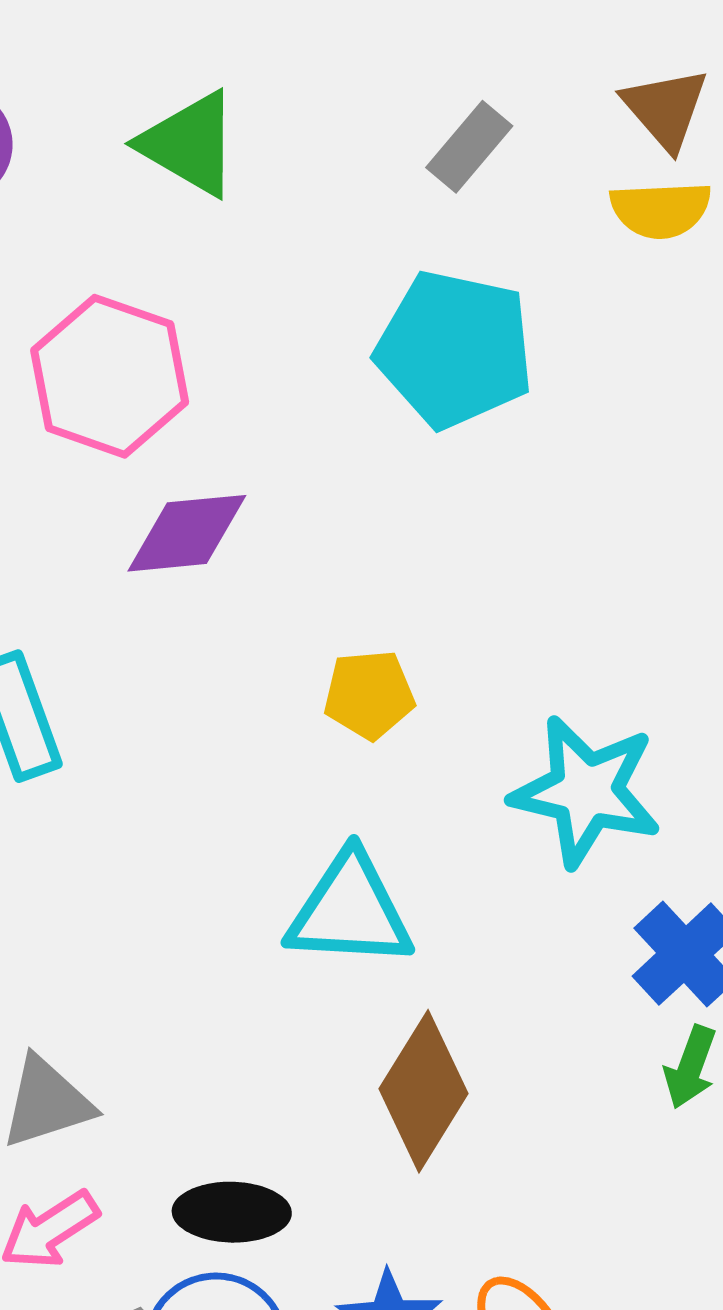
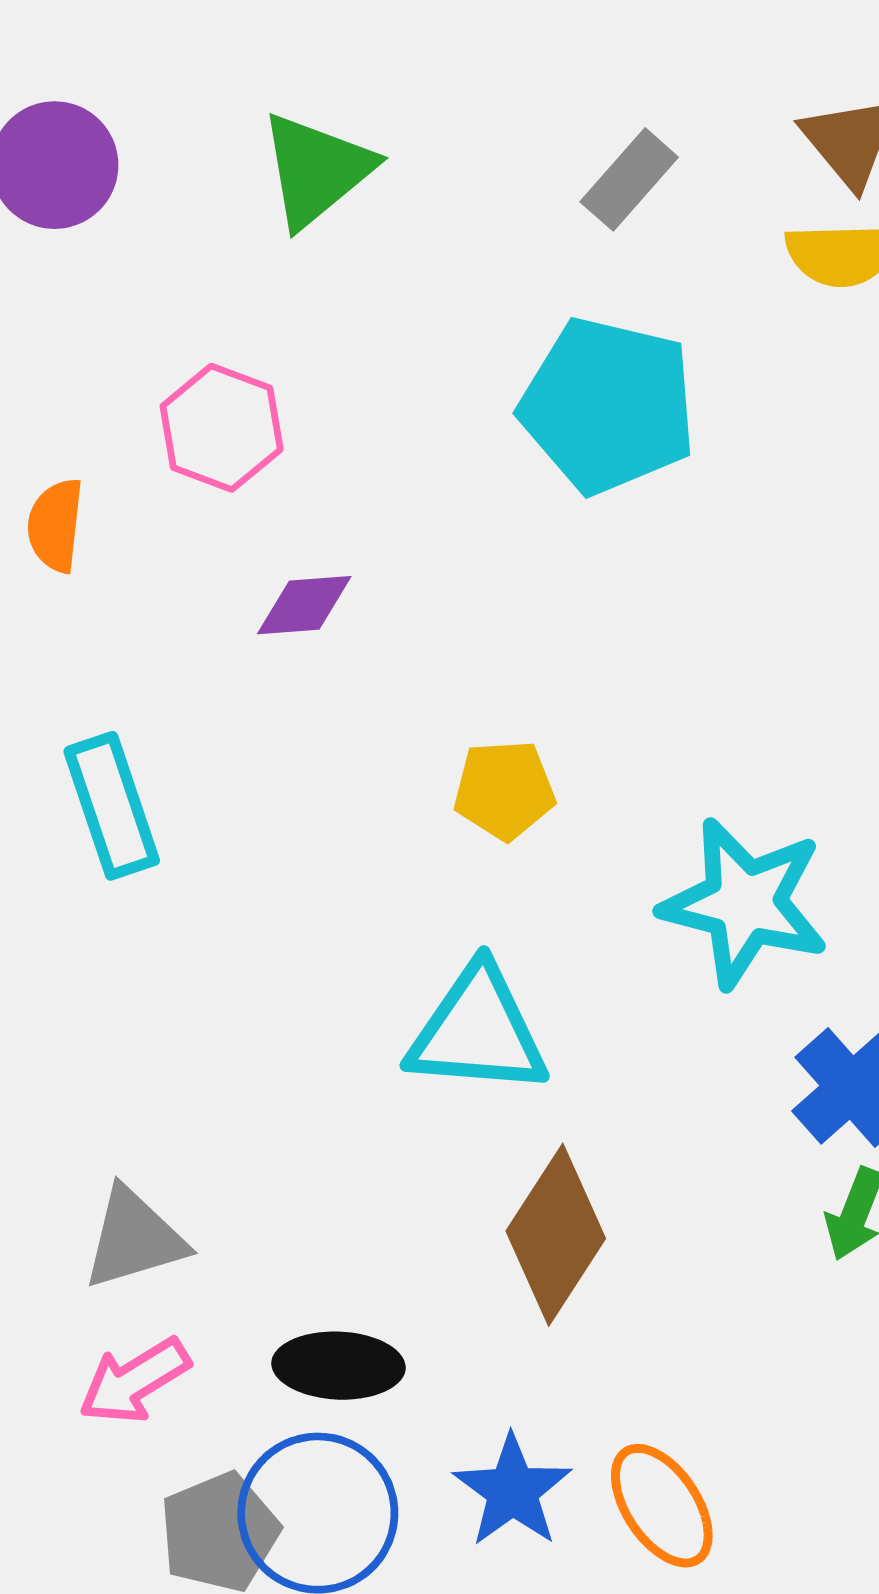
green triangle: (190, 144) -> (316, 170), turned 49
pink hexagon: (110, 376) -> (222, 428), size x0.7
purple diamond: (187, 533) -> (304, 605), size x0.7

